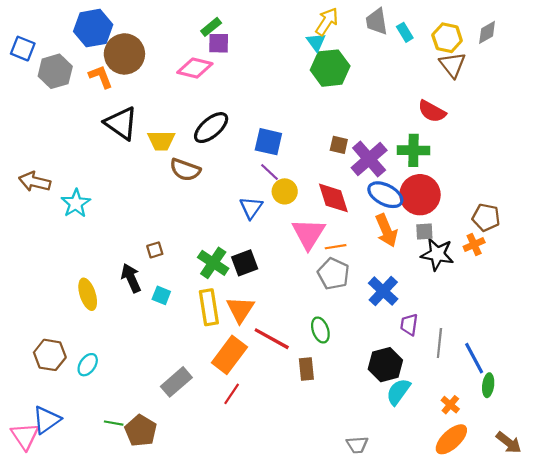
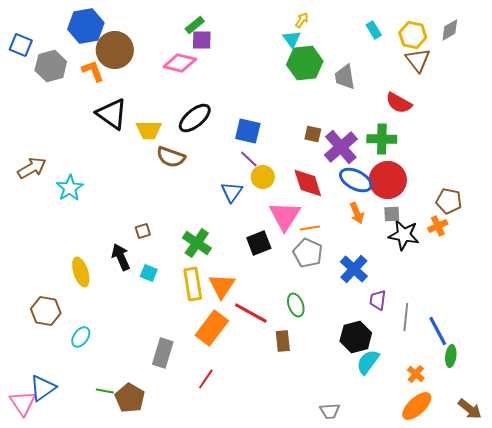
yellow arrow: (327, 22) -> (302, 20), size x0.6
gray trapezoid: (377, 22) -> (345, 77), moved
brown arrow: (35, 182) -> (32, 168), turned 136
orange arrow: (386, 230) -> (357, 213), size x0.7
black square: (245, 263) -> (259, 243), moved
brown hexagon: (50, 355) -> (46, 311), moved
gray rectangle: (176, 382) -> (163, 353), turned -32
red line: (232, 394) -> (206, 379), moved

